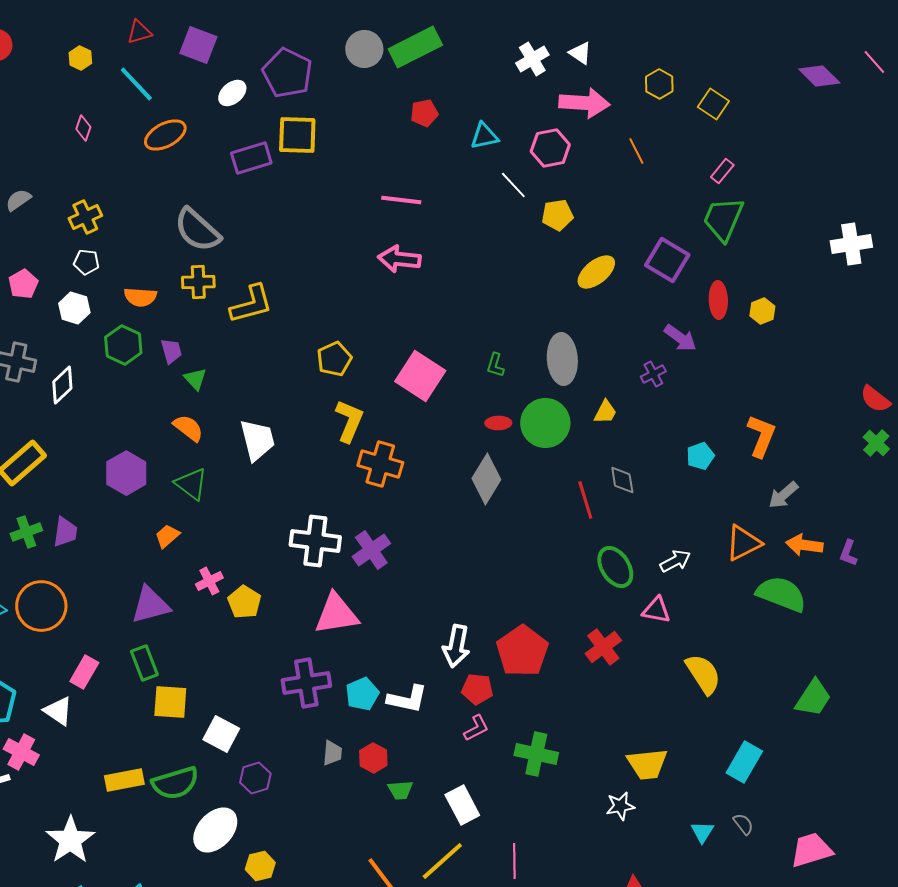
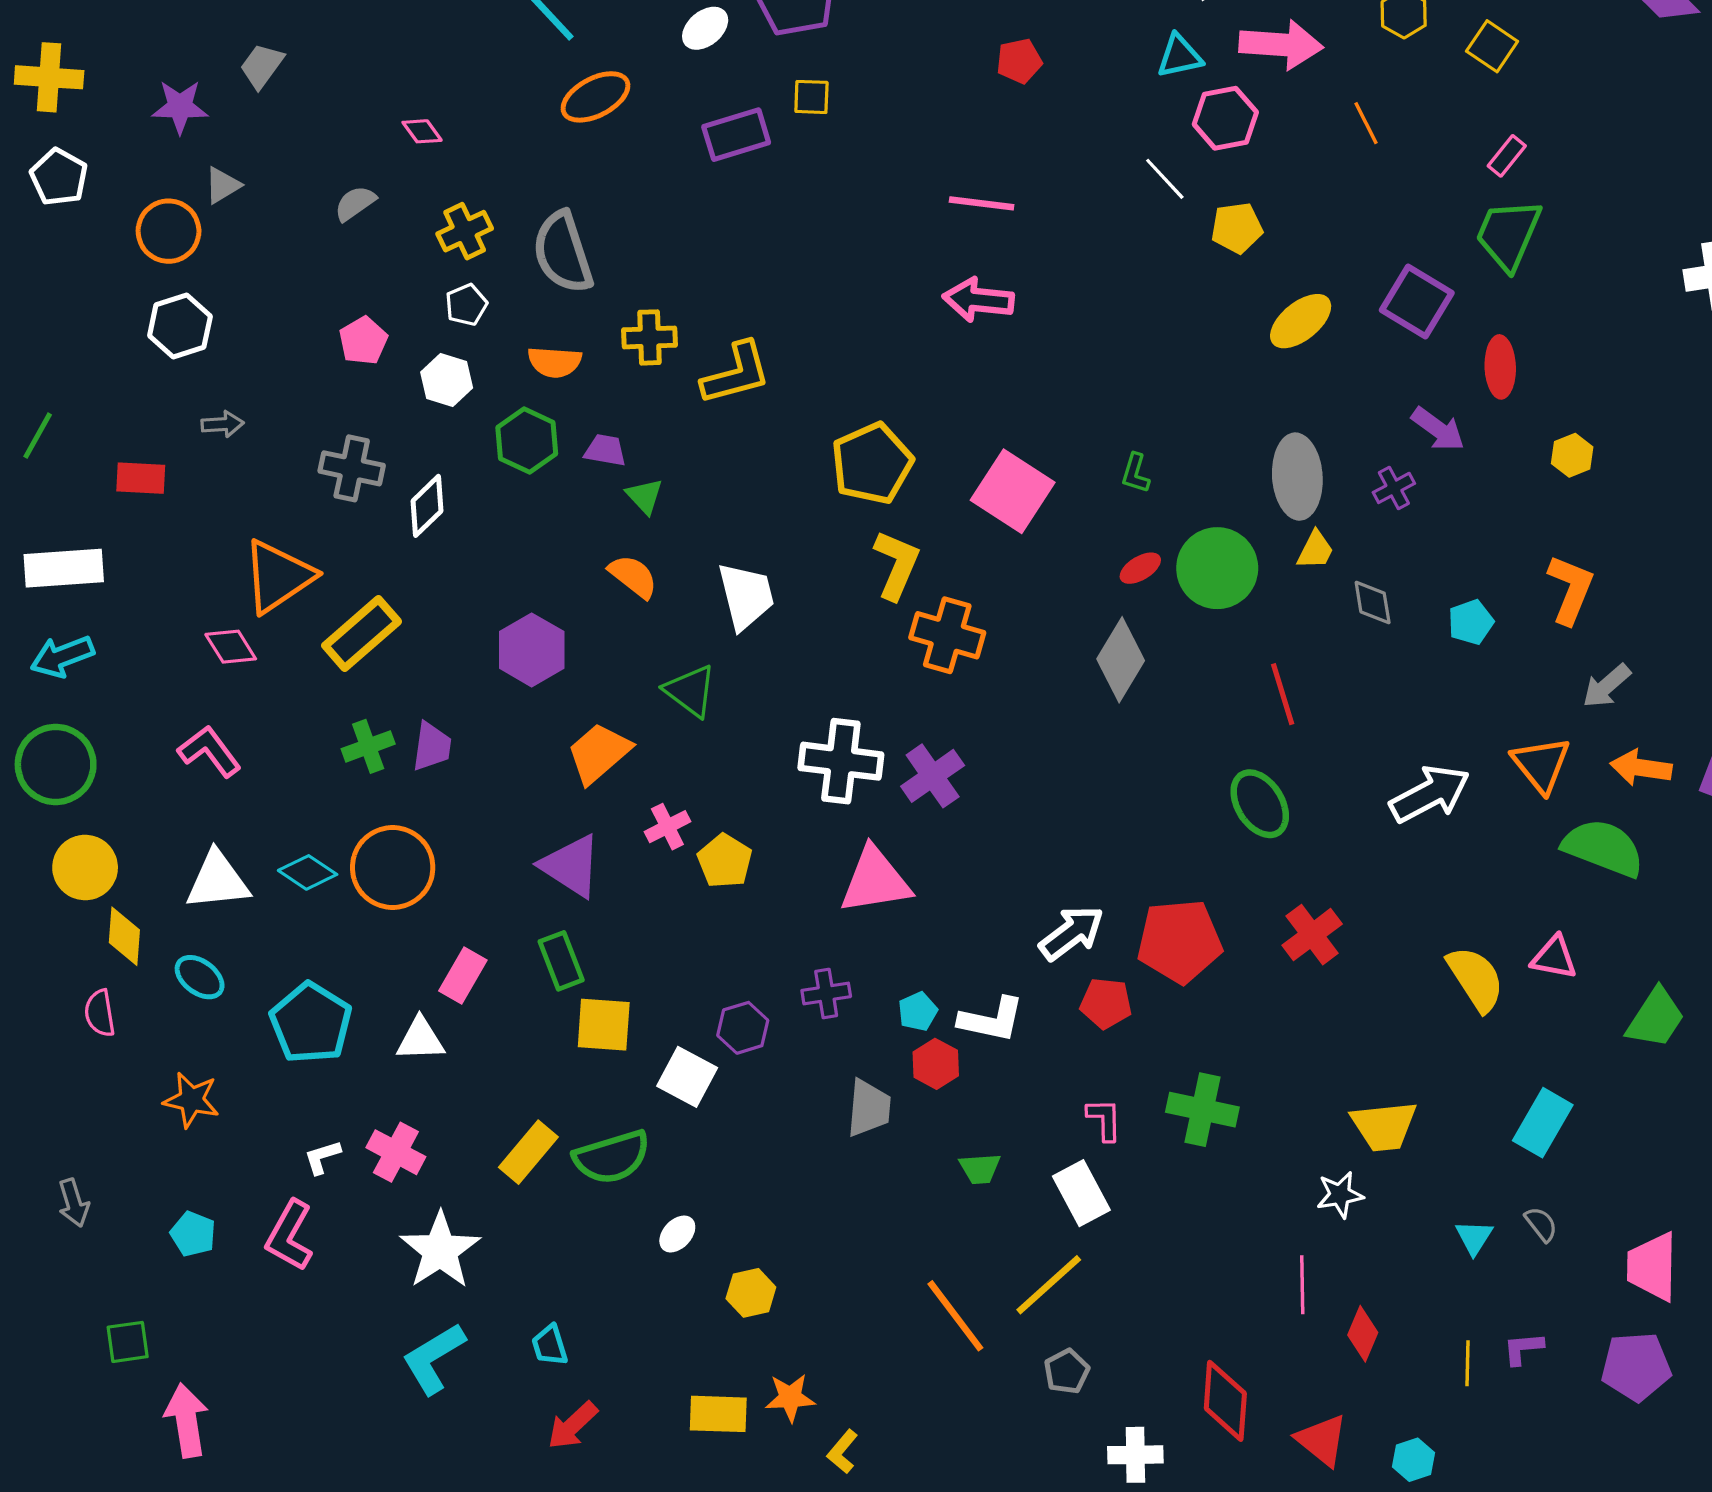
pink diamond: (83, 128) -> (422, 131), moved, turned -55
yellow square: (297, 135) -> (811, 97), size x0.6
cyan triangle: (484, 136) -> (1180, 56), moved
gray semicircle: (197, 230) -> (563, 252), moved, turned 30
white pentagon: (86, 262) -> (466, 305), turned -30
yellow hexagon: (762, 311) -> (1572, 455), moved
purple trapezoid: (171, 351) -> (605, 450), turned -64
yellow pentagon: (334, 359) -> (872, 463), size x1.4
gray ellipse: (562, 359) -> (1297, 477), moved
red ellipse: (498, 423) -> (1140, 568), turned -30
gray diamond: (622, 480) -> (1373, 602), moved
green triangle: (191, 484) -> (690, 691), moved
orange trapezoid: (167, 536) -> (599, 753), size x1.6
orange triangle: (743, 543) -> (1541, 764), turned -42
white arrow: (675, 561) -> (1430, 794), size x1.6
green ellipse: (615, 567) -> (1260, 804), moved
purple triangle: (150, 605) -> (571, 866), turned 48
pink triangle: (656, 610) -> (1554, 958), moved
white arrow: (456, 646) -> (1072, 933), turned -138
red pentagon: (522, 651) -> (1180, 941), turned 30
purple cross: (306, 683) -> (826, 993), size x0.6
cyan pentagon: (362, 694) -> (918, 1011), size x0.7
white triangle: (58, 711) -> (420, 1039), turned -36
pink L-shape: (476, 728) -> (1104, 1119), moved, turned -64
pink cross: (21, 752) -> (396, 1152), moved
gray trapezoid: (332, 753) -> (869, 1108), size x1.4
red hexagon: (373, 758) -> (936, 1064), moved
purple hexagon: (255, 778) -> (743, 1028), moved
yellow rectangle: (124, 780) -> (528, 1152), turned -39
white ellipse: (215, 830) -> (677, 1234), size x0.5
pink trapezoid: (811, 850) -> (1652, 1267), turned -72
pink line: (514, 861) -> (1302, 1285), moved

